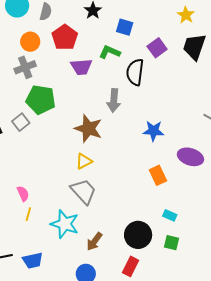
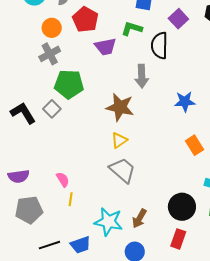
cyan star: (65, 224) -> (109, 222), moved

